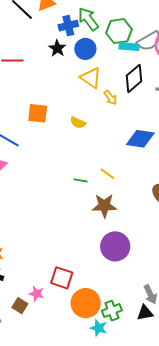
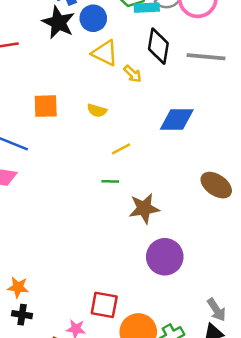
black star: (57, 48) -> (58, 22), size x1.5
black diamond: (134, 78) -> (158, 46), turned -32
yellow line: (108, 174) -> (121, 149), moved, turned -56

